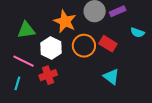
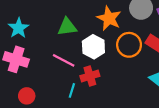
cyan line: (17, 83) -> (72, 90), moved

